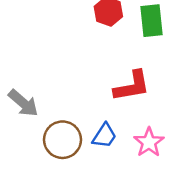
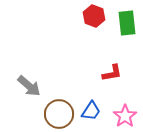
red L-shape: (132, 86) -> (112, 73), size x0.7

